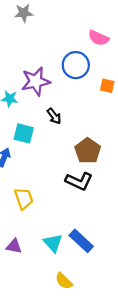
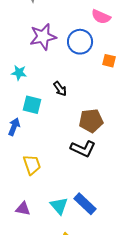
purple star: (36, 81) -> (43, 37), moved
brown pentagon: (88, 151) -> (91, 121), turned 30

